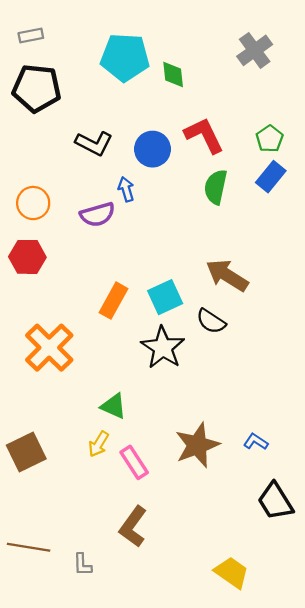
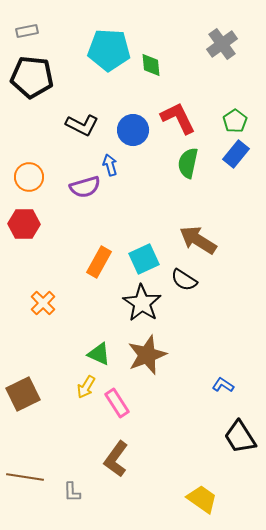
orange cross: (49, 348) -> (43, 303), size x0.6
brown star: (197, 445) -> (147, 355), moved

